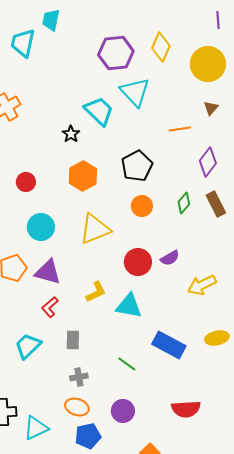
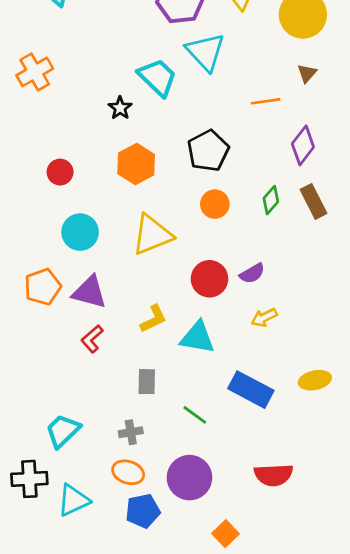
yellow arrow: (202, 285) -> (264, 317), moved, size x0.7
gray rectangle: (73, 340) -> (147, 382), moved
cyan trapezoid: (28, 346) -> (63, 431), moved
purple circle: (123, 411) -> (189, 478), size x1.4

